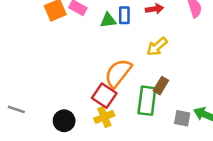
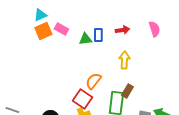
yellow arrow: (157, 47) -> (124, 60), turned 132
orange semicircle: (118, 73) -> (93, 81), size x0.7

